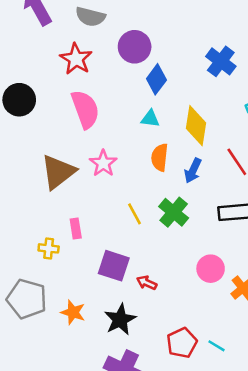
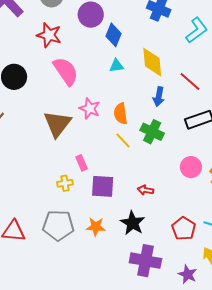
orange semicircle: (160, 157) -> (121, 114), moved
purple square: (114, 266) -> (103, 186), moved

